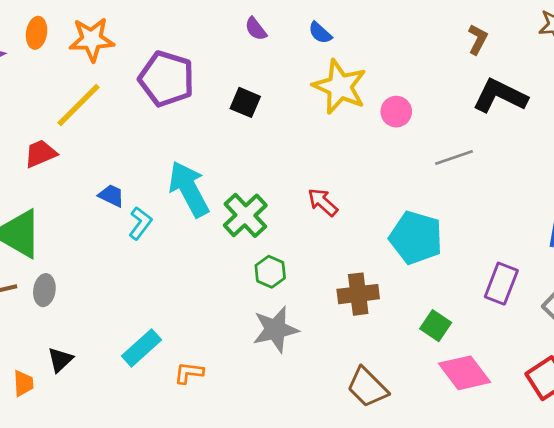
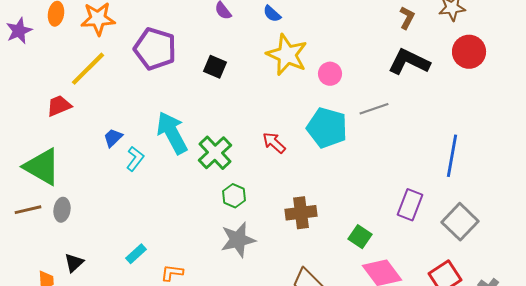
brown L-shape: (478, 39) -> (407, 18), moved
blue trapezoid: (111, 196) -> (113, 138), turned -70
cyan pentagon: (416, 238) -> (327, 128), moved
cyan rectangle: (142, 348) -> (136, 254), size x0.7

